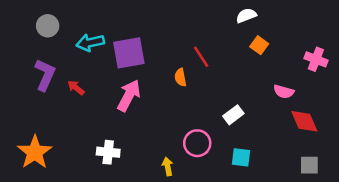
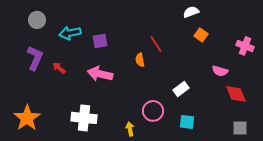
purple square: (129, 53) -> (100, 41), size x0.6
pink arrow: (129, 95) -> (100, 74), turned -105
white cross: (108, 152) -> (84, 118), size x1.4

